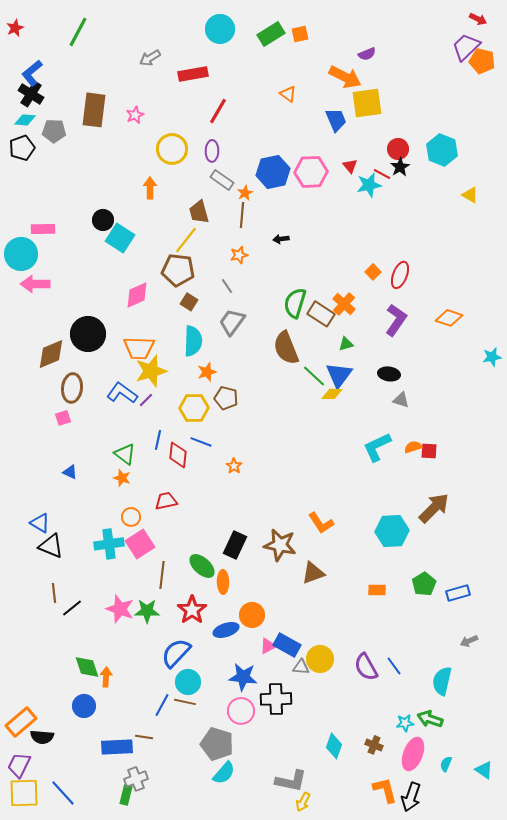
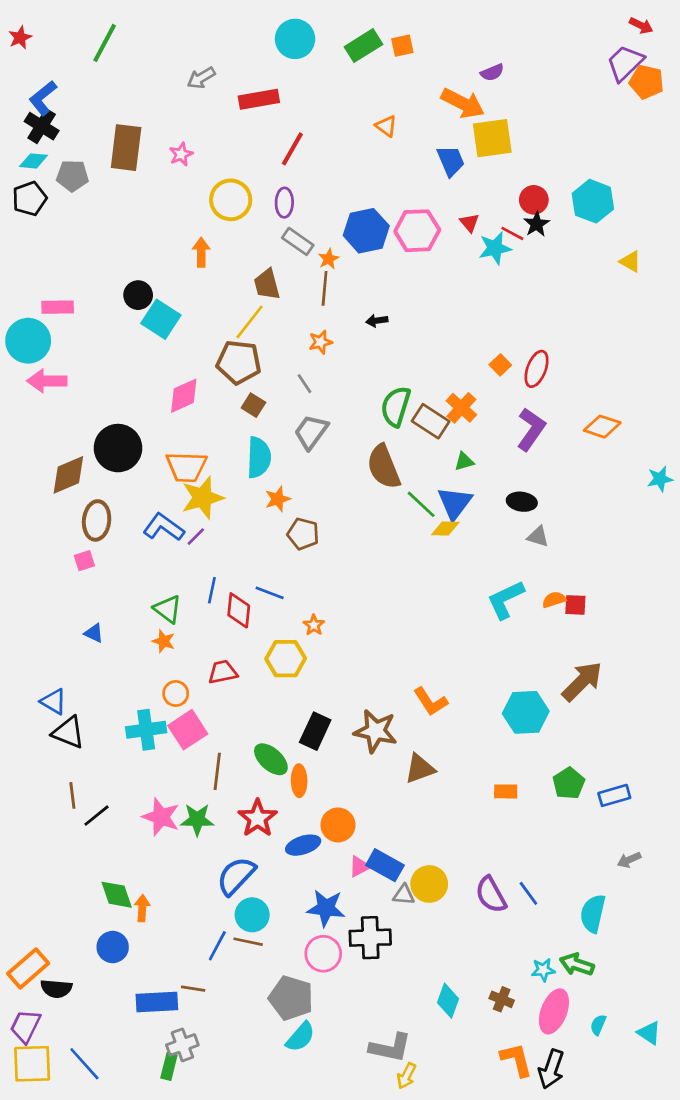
yellow hexagon: (194, 408) -> (286, 659), moved

